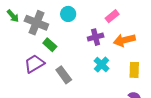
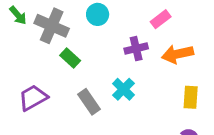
purple trapezoid: (34, 64) -> (33, 98), moved
cyan cross: (102, 65) -> (123, 89), moved

